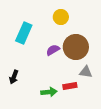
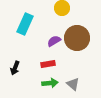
gray triangle: (86, 72) -> (73, 84), moved, turned 32
red rectangle: (70, 86) -> (48, 64), moved

